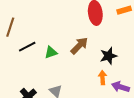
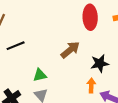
green triangle: (51, 52) -> (40, 75), moved

